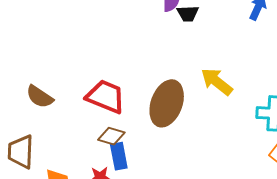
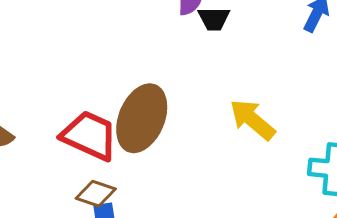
brown ellipse: (167, 103) -> (142, 118), moved

